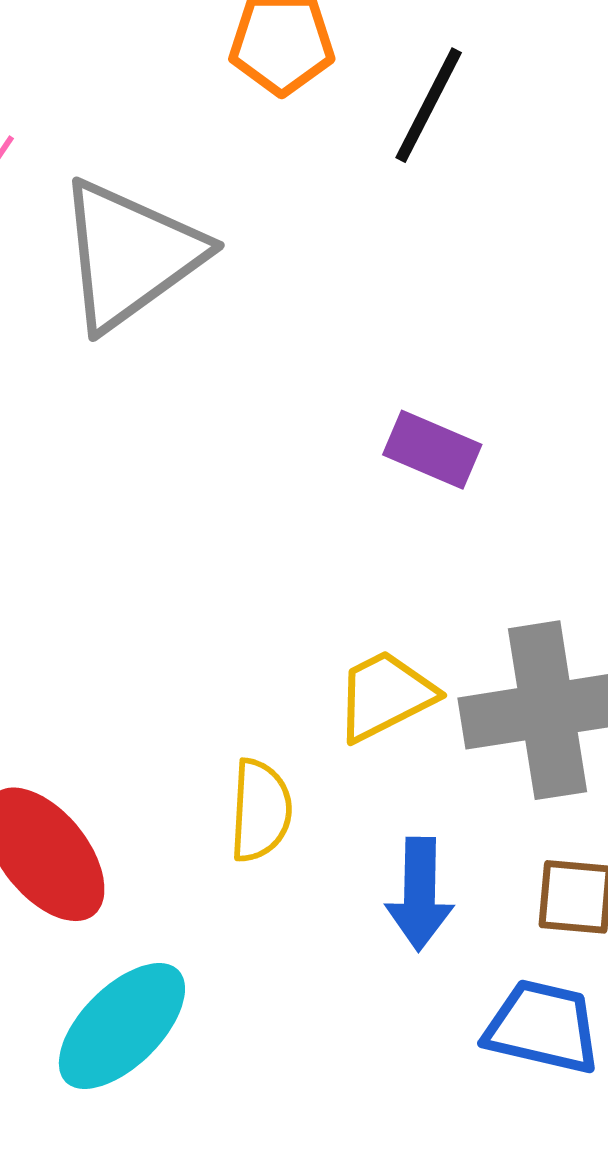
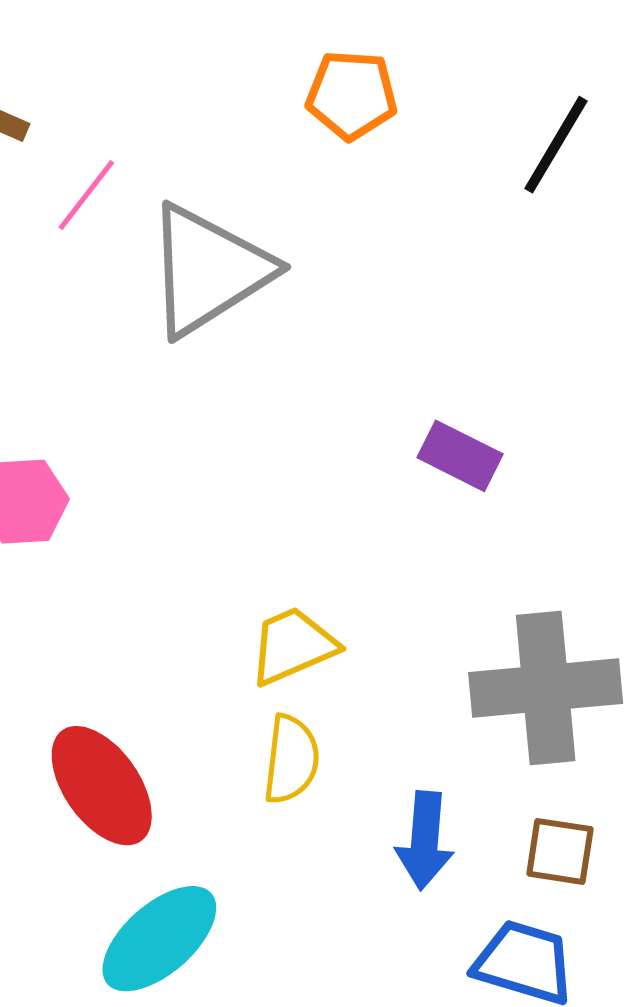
black line: (429, 105) -> (556, 145), moved
yellow trapezoid: (385, 696) -> (293, 646), moved

